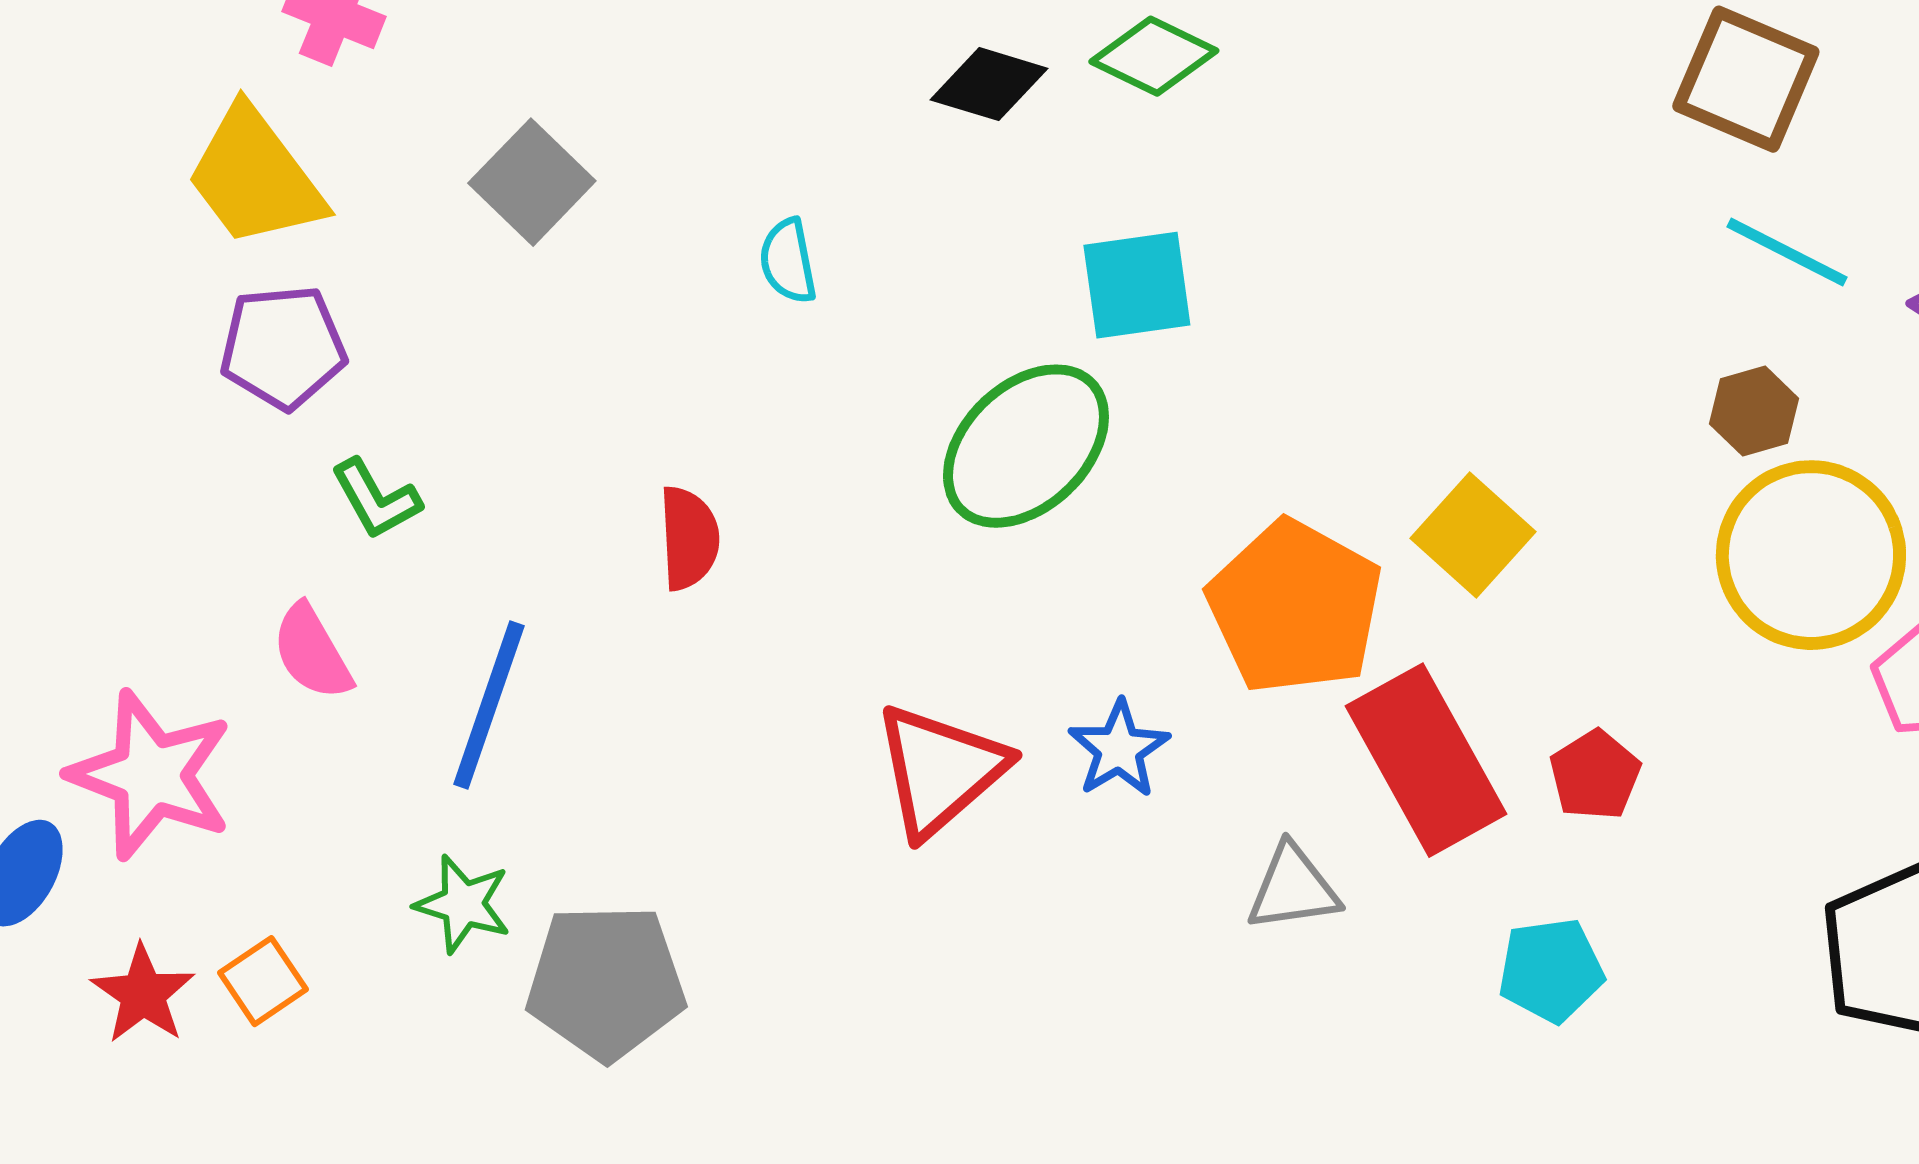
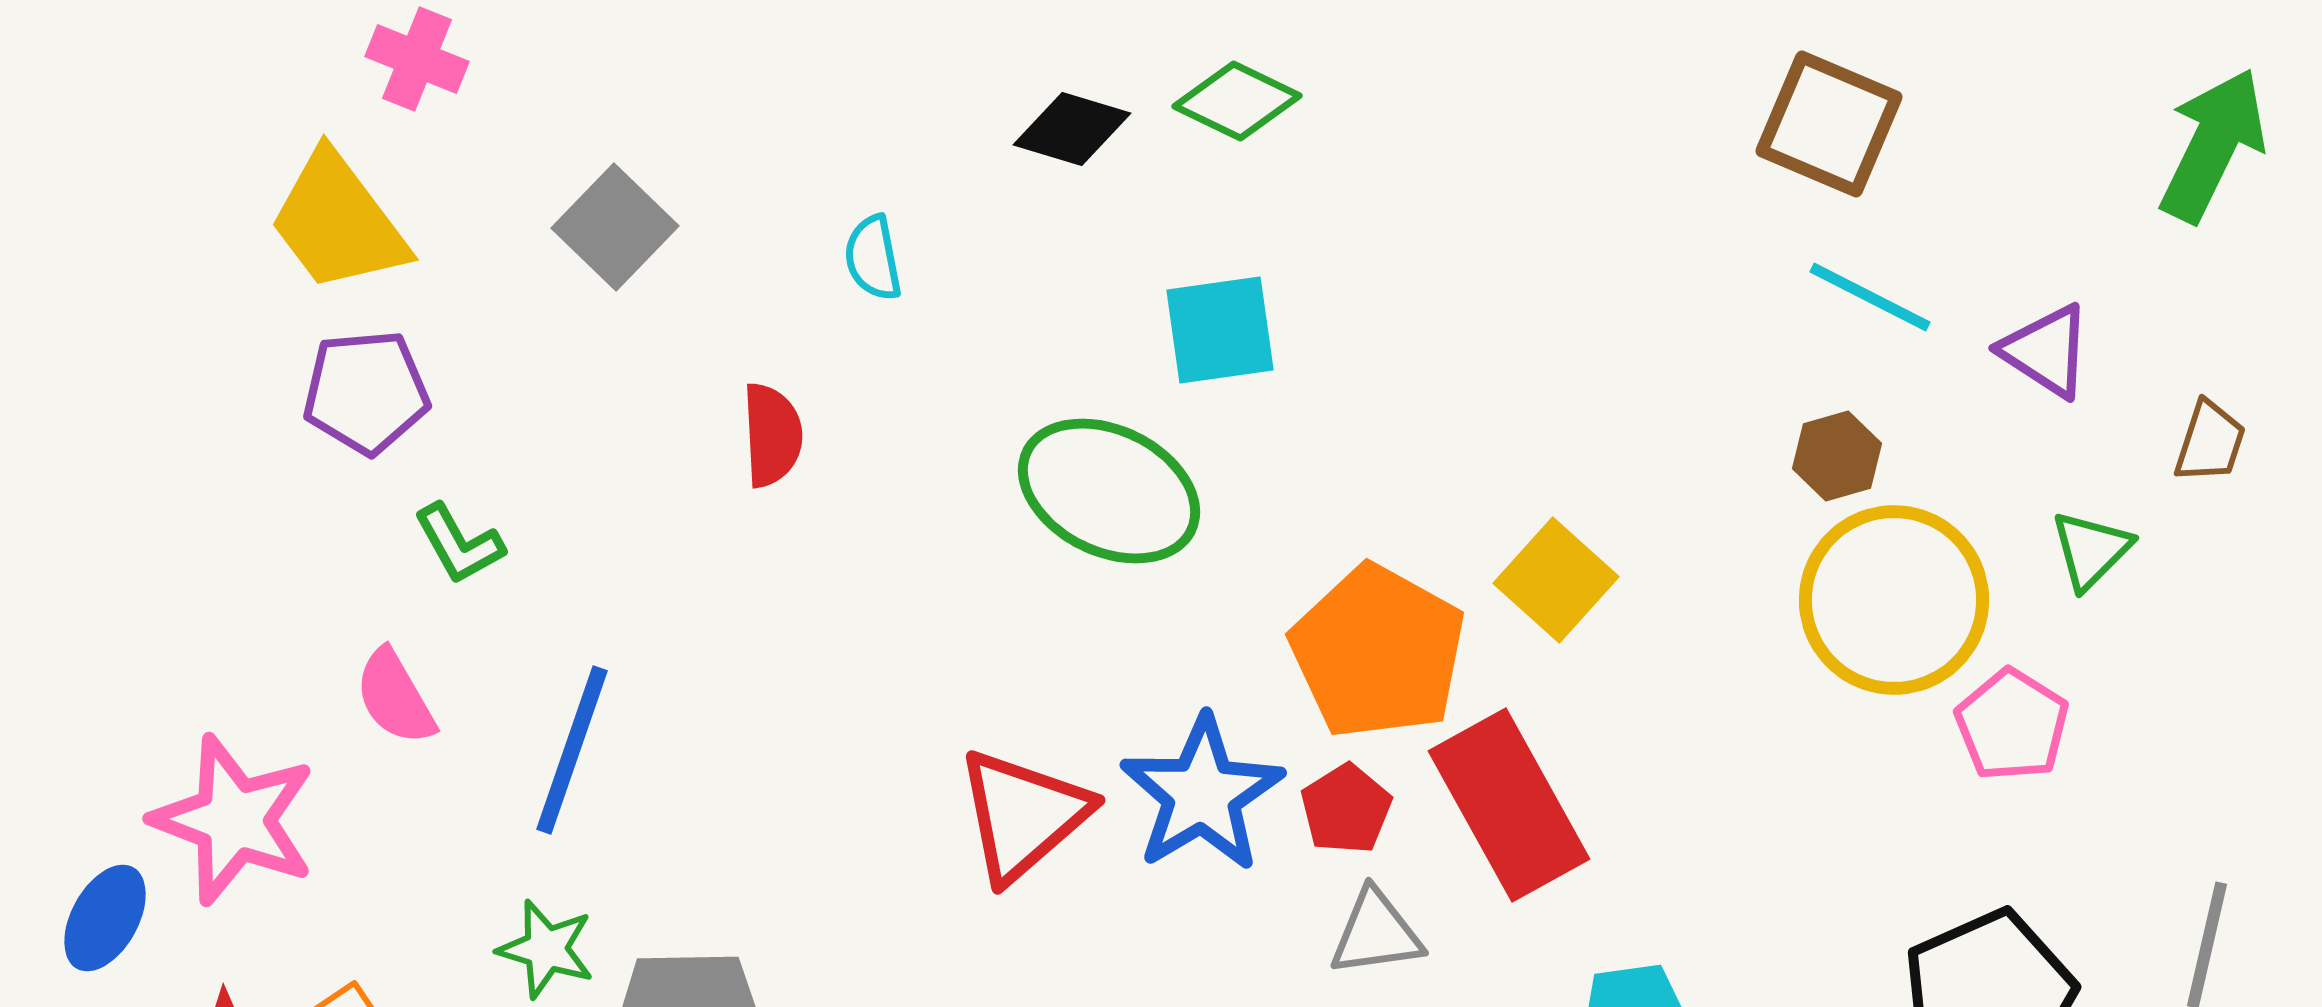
cyan semicircle: (788, 261) -> (873, 258), moved
green ellipse: (1026, 446) -> (1109, 491), turned 70
red semicircle: (689, 538) -> (772, 435), moved
blue star: (1119, 749) -> (1202, 794), size x1.6
red pentagon: (1595, 775) -> (1346, 809), moved

